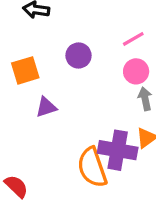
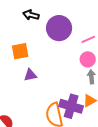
purple circle: (79, 56) -> (59, 28), moved, size x1.6

